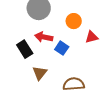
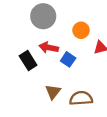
brown triangle: (40, 73) -> (53, 92), moved

